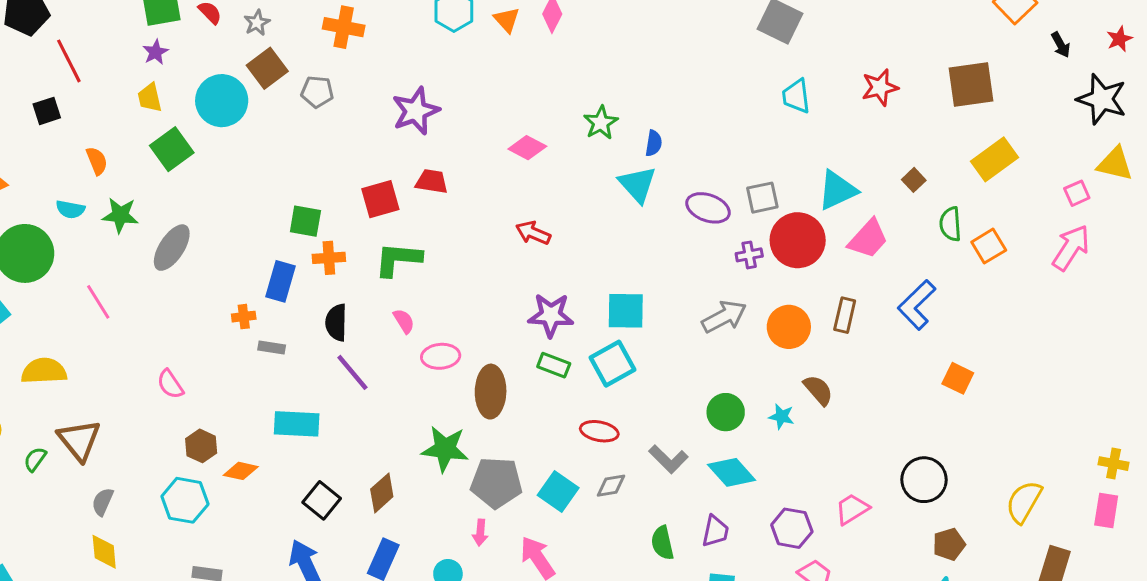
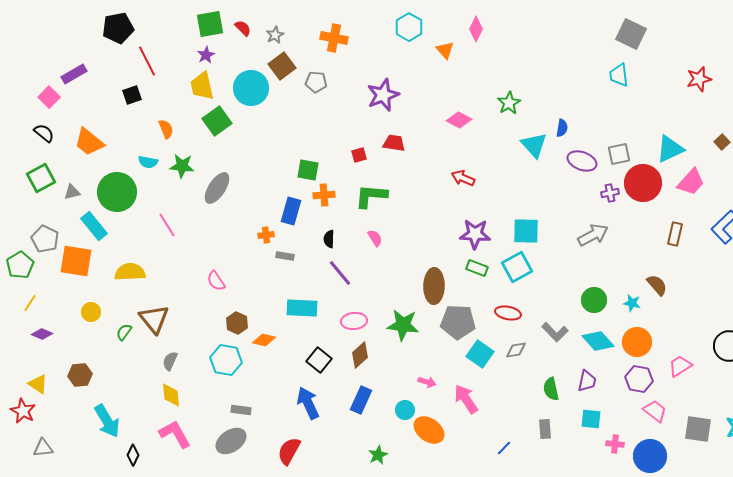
orange triangle: (507, 20) -> (445, 50), moved
cyan trapezoid: (796, 96) -> (619, 75), moved
yellow trapezoid: (150, 98) -> (202, 86), size x1.4
blue semicircle: (654, 143) -> (562, 128), moved
red square: (380, 199) -> (359, 155), size x0.6
black semicircle: (336, 322) -> (329, 239), size x0.7
orange circle: (789, 327) -> (637, 342), moved
pink ellipse: (441, 356) -> (354, 321), moved
gray pentagon: (496, 483) -> (458, 322), moved
pink arrow: (480, 533) -> (427, 382), turned -78

